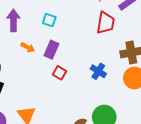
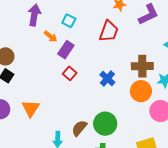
red trapezoid: (106, 23) -> (109, 31), moved
orange arrow: (28, 47) -> (51, 36), moved

